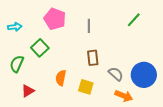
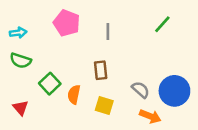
green square: (40, 48) -> (50, 84), moved
brown rectangle: (93, 58) -> (101, 70), moved
green semicircle: (17, 64) -> (21, 61), moved, turned -96
red triangle: (28, 91) -> (21, 108), moved, turned -40

